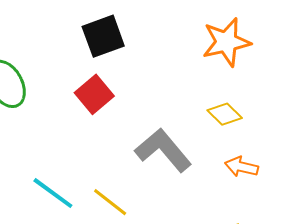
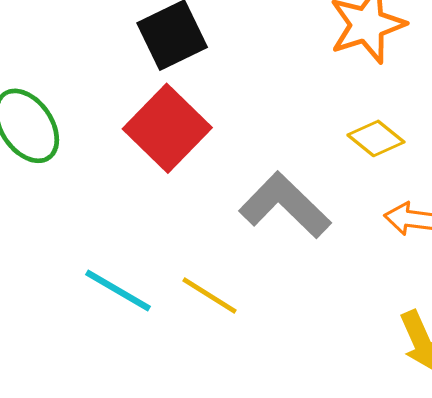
red square: (94, 94) -> (167, 128), size x1.4

